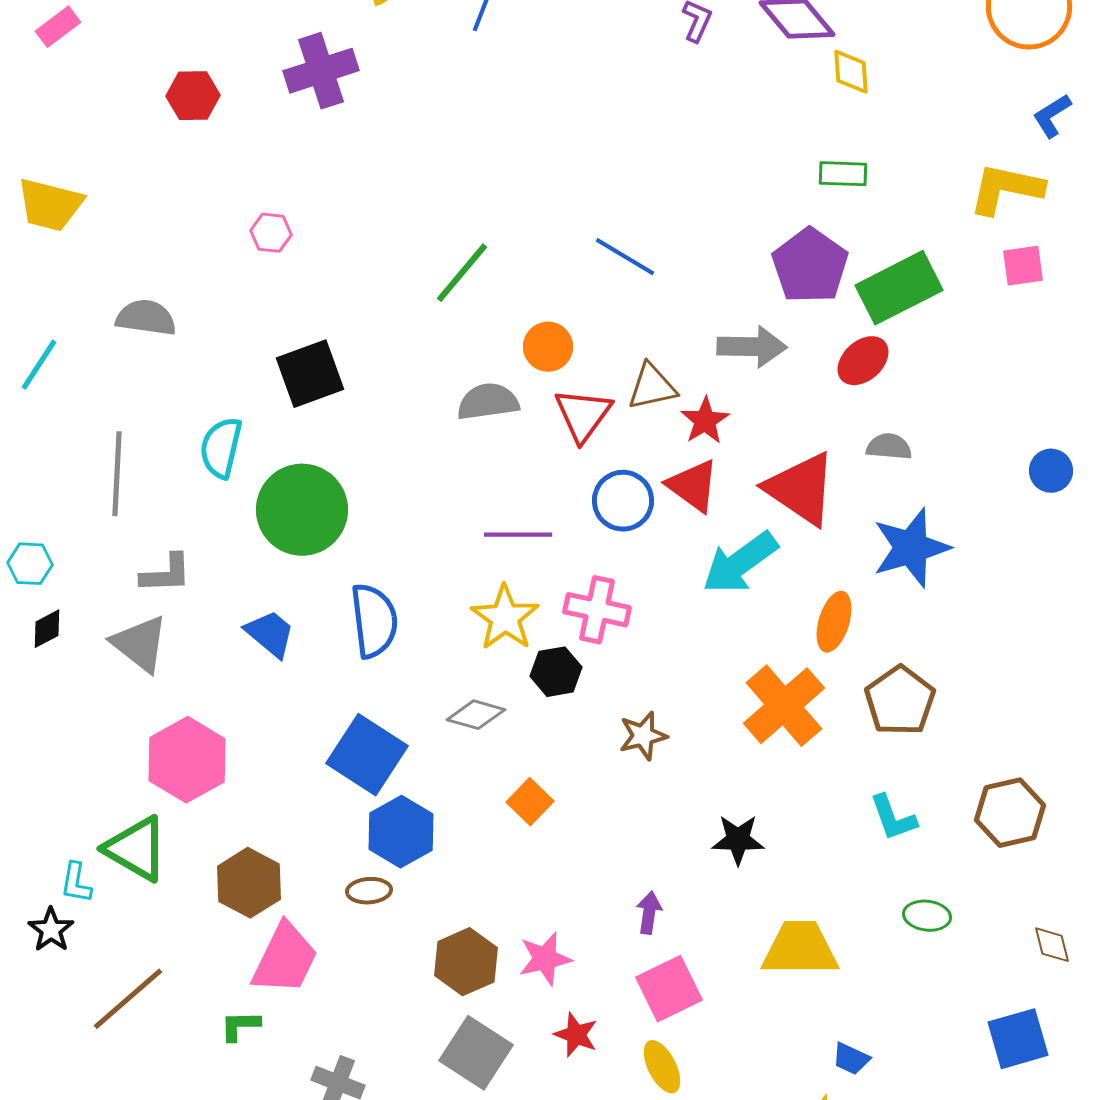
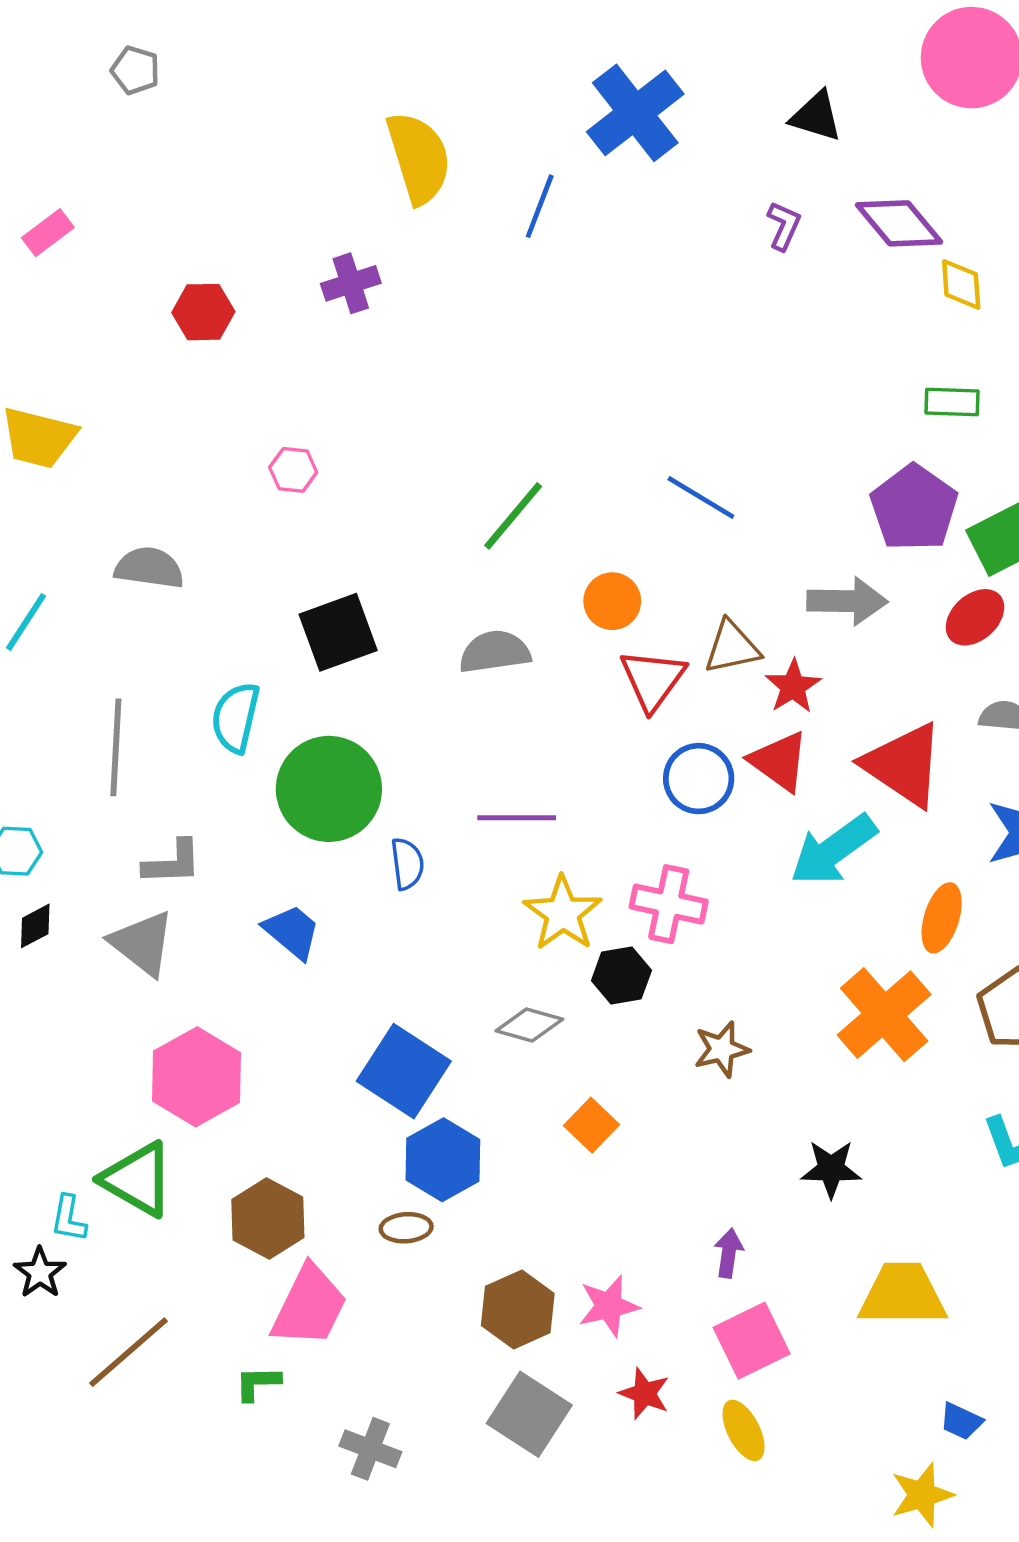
purple cross: (321, 71) -> (351, 283), size x0.7
gray semicircle: (488, 402) -> (495, 652), moved
purple line: (518, 535) -> (517, 818), moved
blue semicircle: (374, 621) -> (407, 864), moved, size x0.6

